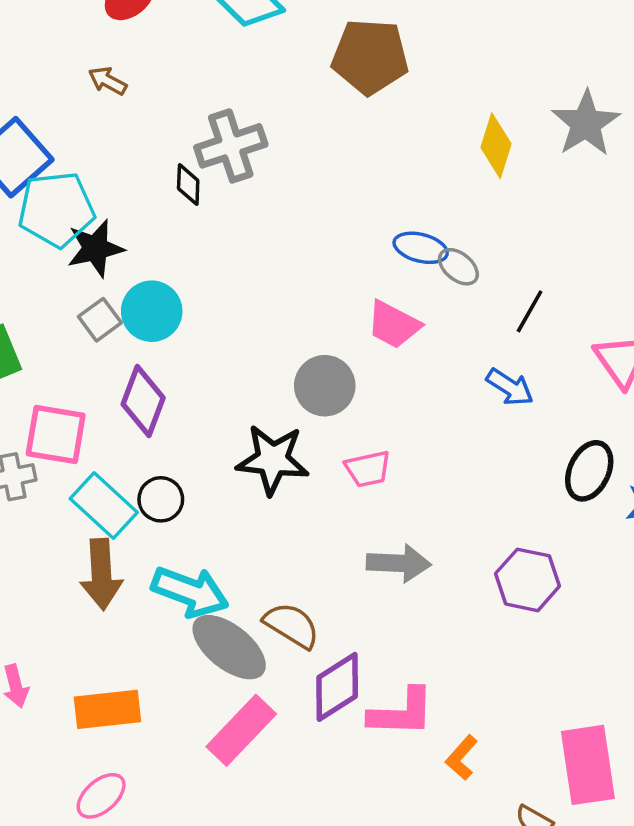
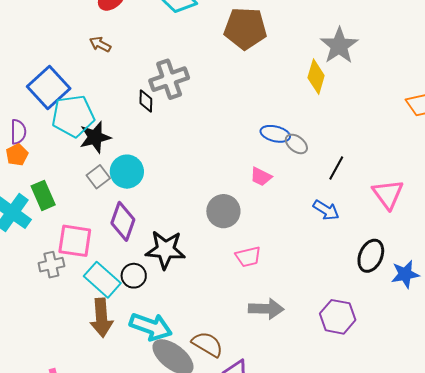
gray star: (586, 123) -> (339, 46), moved
pink trapezoid: (394, 325) -> (261, 177), size x0.7
black star: (273, 460) -> (165, 250), moved

